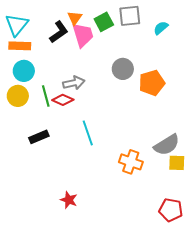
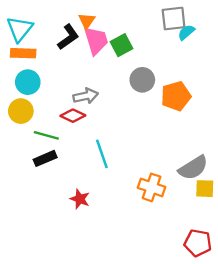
gray square: (130, 16) -> (174, 19), moved
green square: (104, 22) -> (121, 45), moved
green line: (46, 96) -> (46, 135), moved, turned -60
red star: (69, 200) -> (80, 199), moved

